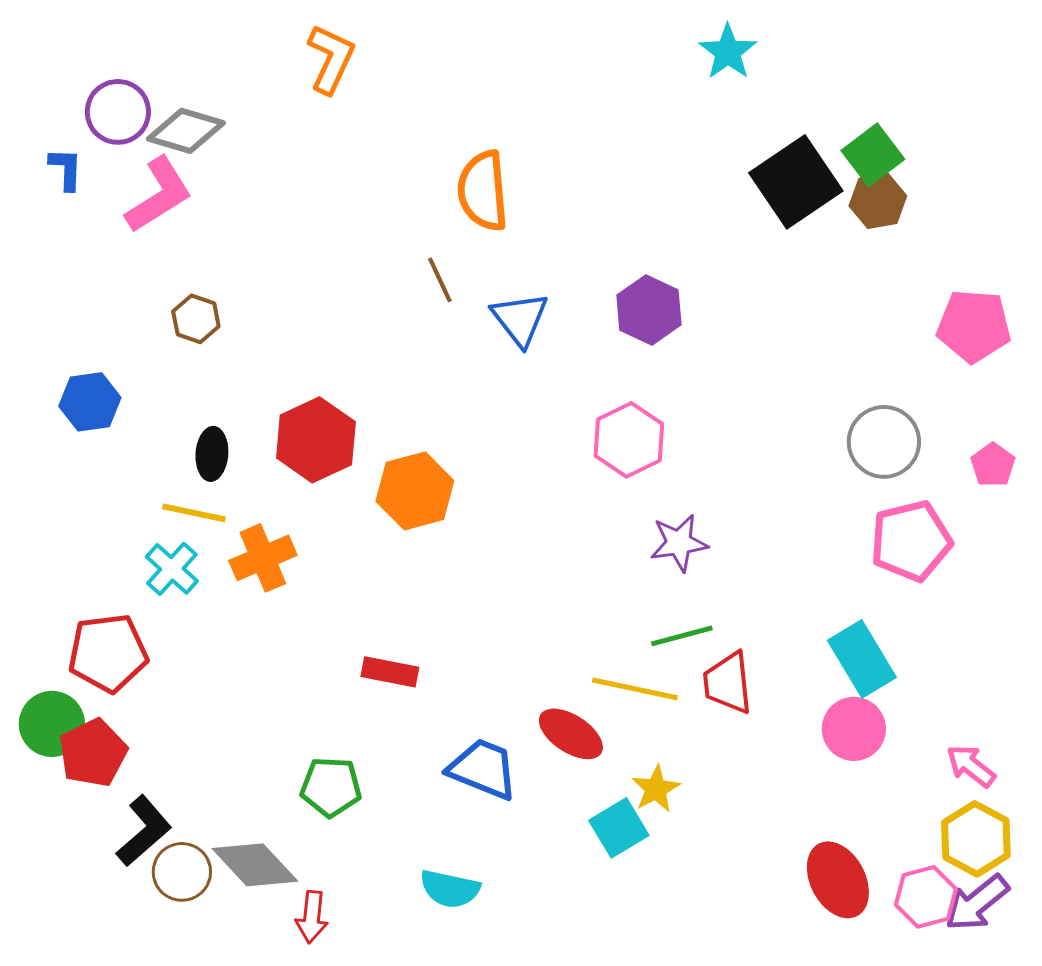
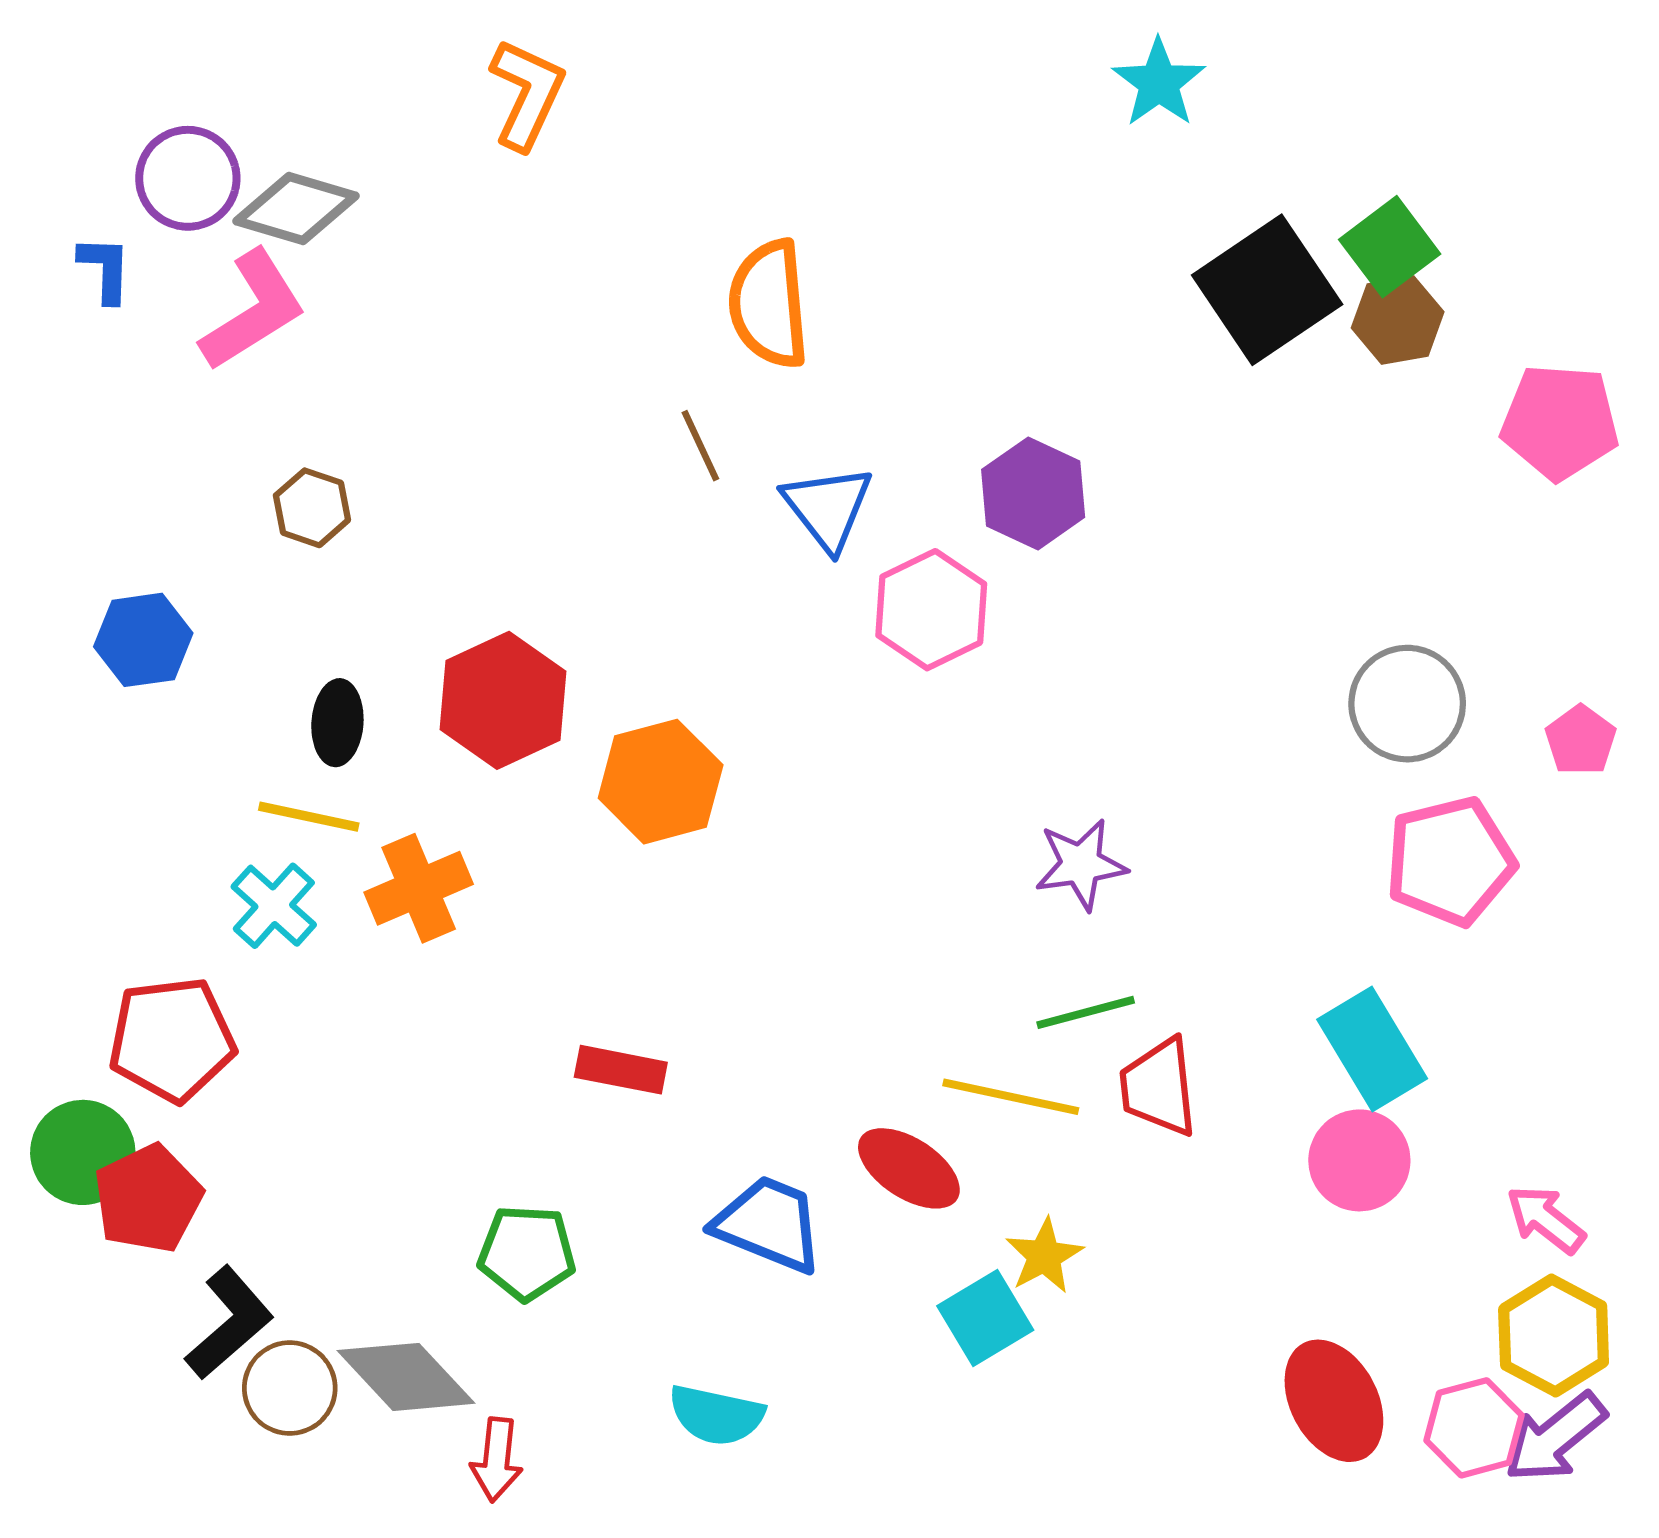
pink pentagon: (974, 326) -> (1560, 422), moved
pink hexagon: (629, 440) -> (931, 610), moved

